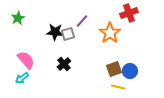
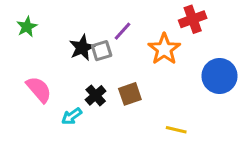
black star: (55, 32) -> (82, 48), turned -30
brown square: (114, 69) -> (130, 94), moved
blue circle: (130, 71) -> (219, 76), moved, size x1.5
cyan arrow: (22, 78) -> (72, 116), moved

